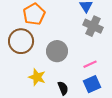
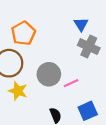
pink line: (90, 64) -> (71, 83), moved
yellow star: (37, 77) -> (18, 91), moved

